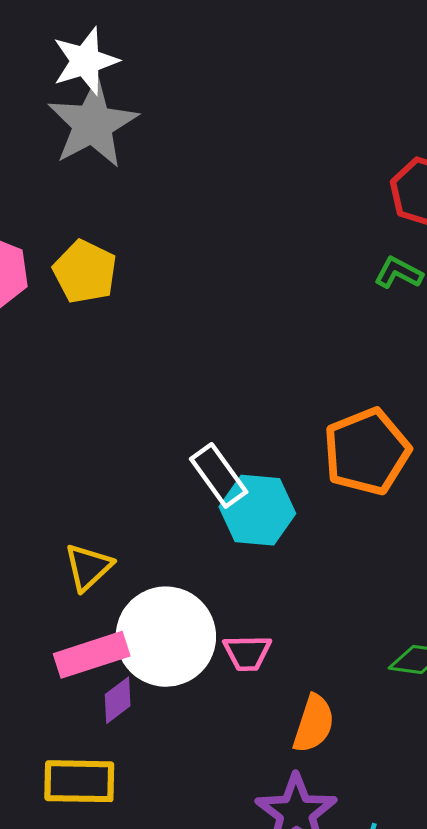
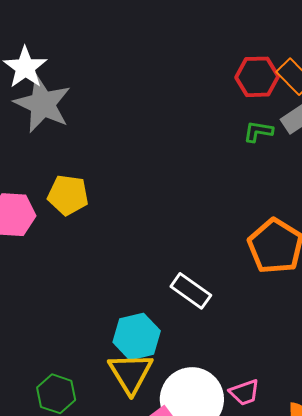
cyan hexagon: (257, 510) -> (137, 337), moved
yellow triangle: (88, 567) -> (131, 373), size x1.4

